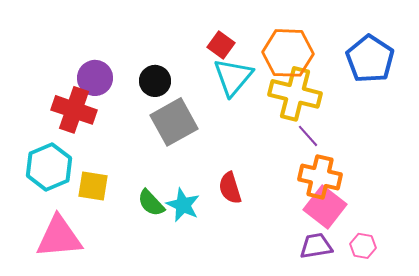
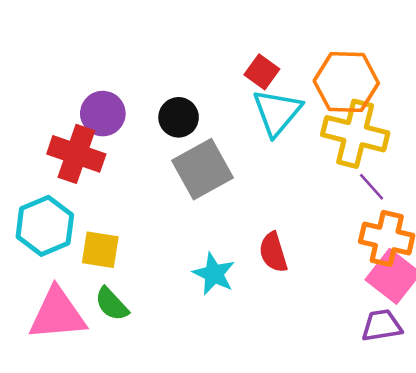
green semicircle: (151, 203) -> (112, 304), moved

